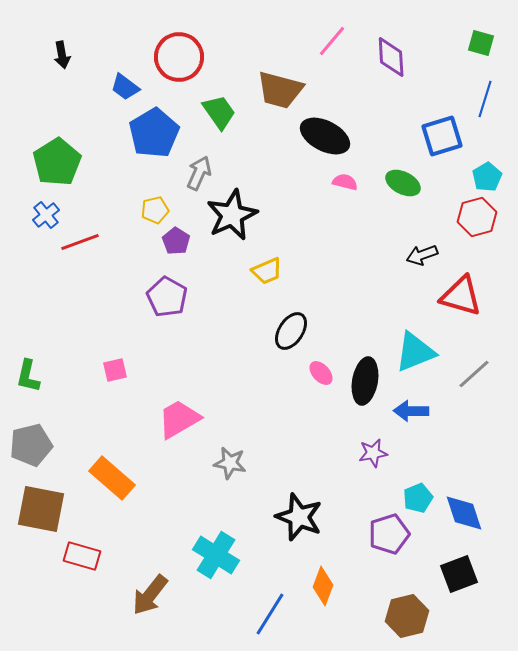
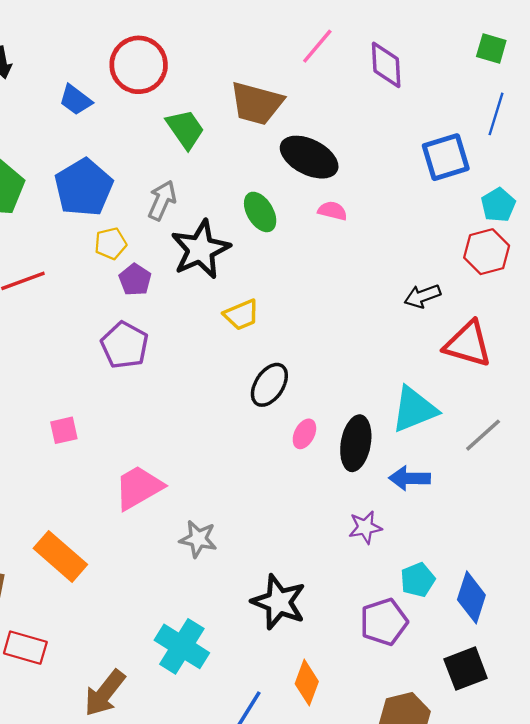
blue pentagon: (154, 133) -> (84, 187), moved
green ellipse: (403, 183) -> (260, 212), moved, turned 32
pink ellipse: (321, 373) -> (304, 434), turned 70
blue diamond: (464, 513) -> (471, 597), turned 36

